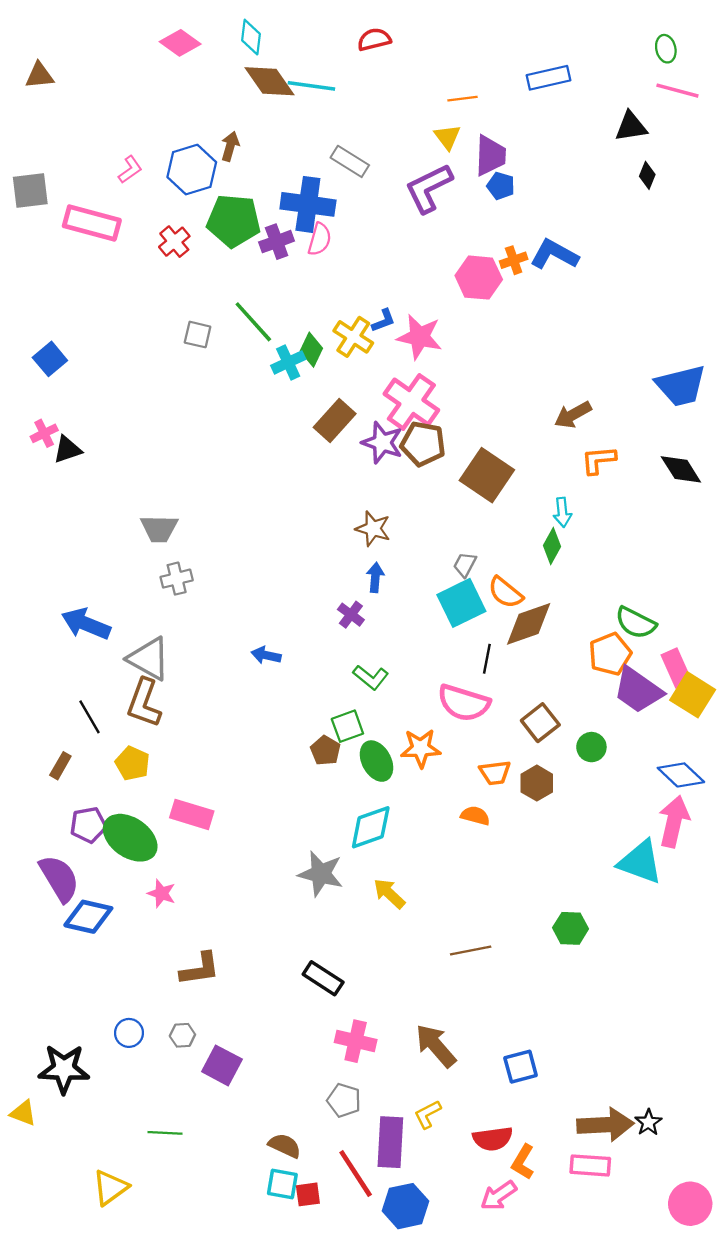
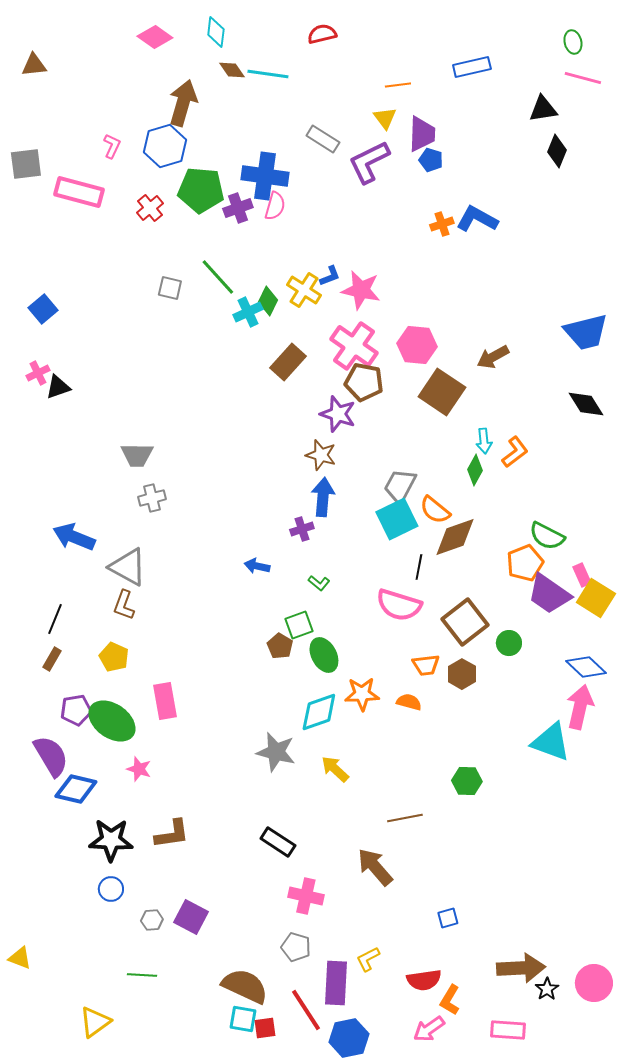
brown diamond: (270, 81) -> (232, 70), size x0.6
brown arrow: (230, 146) -> (183, 103), moved, size x1.8
gray rectangle: (350, 161) -> (323, 139), moved
pink L-shape: (130, 170) -> (112, 146), turned -30
black diamond: (647, 175) -> (557, 151), size x1.4
pink hexagon: (479, 278) -> (417, 345), moved
purple star: (382, 443) -> (338, 414), moved
orange L-shape: (598, 460) -> (515, 452), moved, turned 148
brown square: (487, 475) -> (442, 392), moved
gray trapezoid: (465, 565) -> (400, 486), size x1.6
blue arrow: (375, 577) -> (323, 497), size x1.5
purple cross: (351, 615) -> (302, 529), turned 35
blue arrow: (266, 655) -> (257, 566), moved
pink rectangle: (676, 668) -> (582, 575), size x0.7
green L-shape: (371, 677) -> (319, 583), size x0.7
brown L-shape: (144, 703) -> (124, 605), size x0.7
black line: (89, 717) -> (55, 619), moved, turned 52
brown square: (540, 723) -> (465, 622), size x1.4
orange star: (421, 748) -> (362, 694), moved
pink rectangle: (192, 814) -> (165, 701), turned 63
green hexagon: (571, 928) -> (467, 781), moved
gray hexagon: (182, 1035) -> (152, 920), moved
brown arrow: (436, 1046) -> (375, 867), moved
blue square: (521, 1067) -> (448, 918), size x0.7
black star: (64, 1069) -> (111, 840), moved
black star: (648, 1122) -> (547, 989), moved
brown semicircle: (285, 1146) -> (245, 986), size x1.6
pink rectangle: (590, 1165) -> (508, 1030), moved
pink circle: (690, 1204) -> (594, 983), moved

